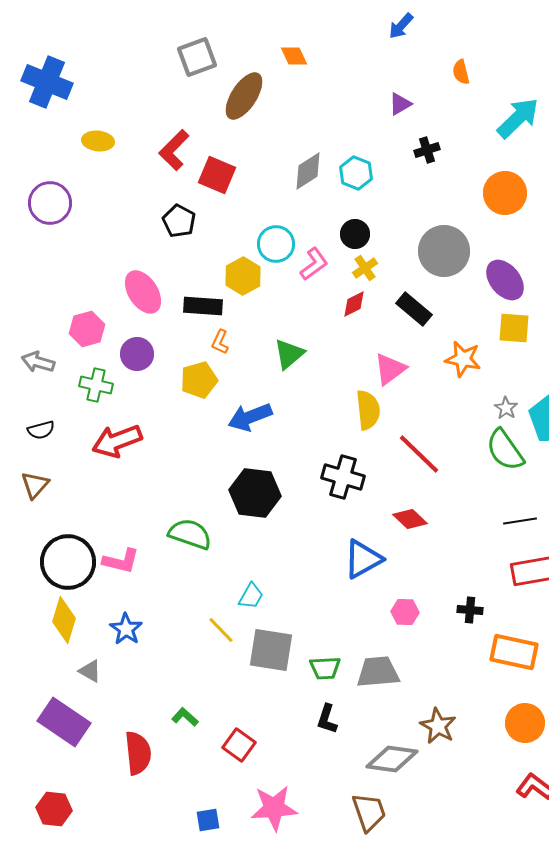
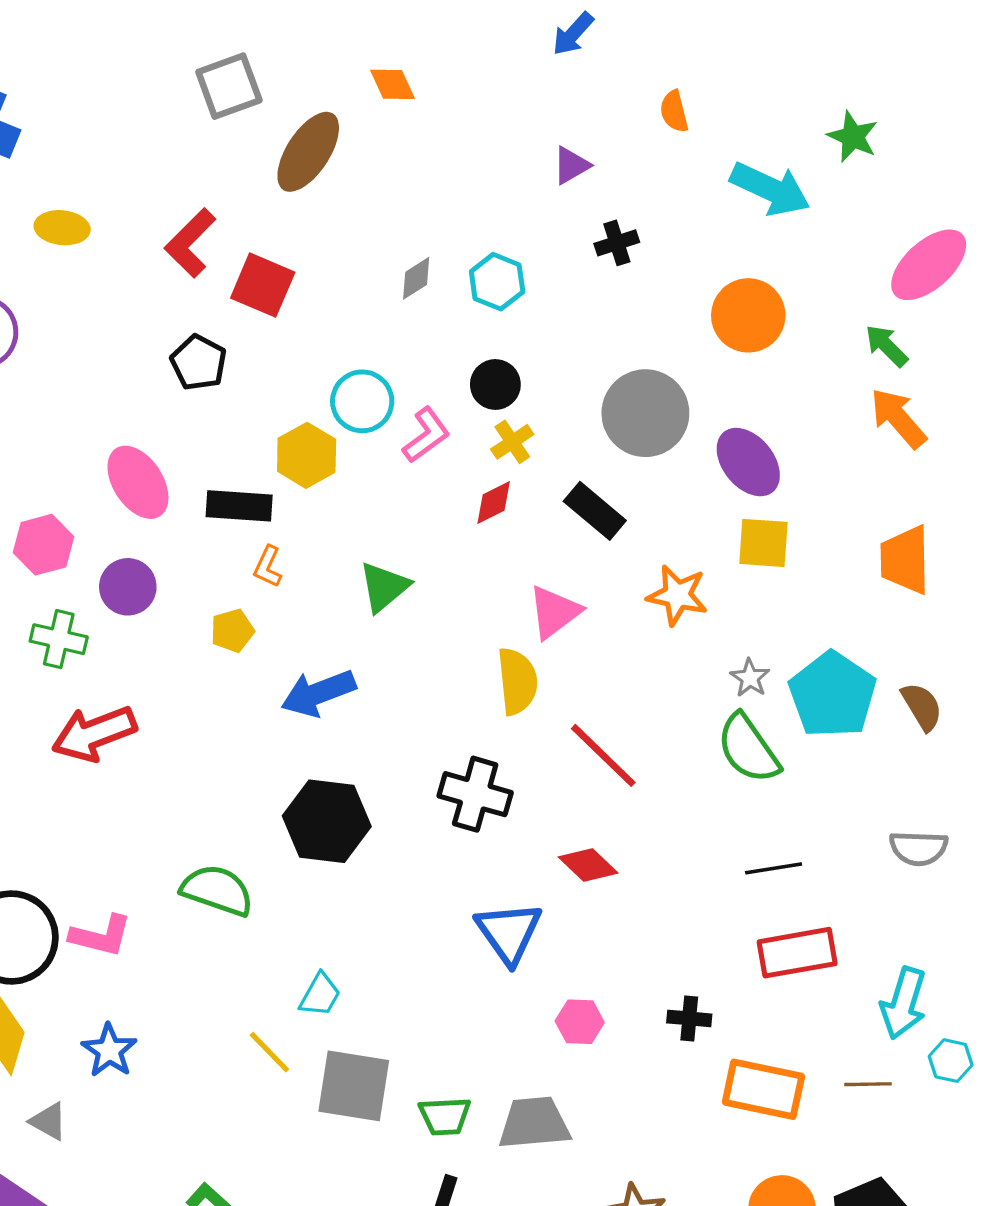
cyan arrow: (518, 118) -> (770, 189), turned 69
gray diamond: (308, 171) -> (416, 278), size x0.7
yellow pentagon: (199, 380) -> (232, 631), size x0.7
blue triangle: (363, 559) -> (509, 932), turned -36

